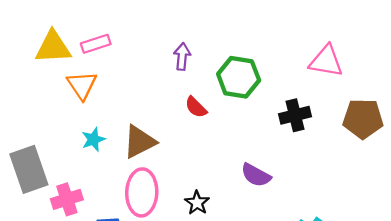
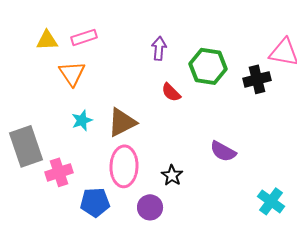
yellow triangle: (53, 47) -> (47, 40), size x0.7
black cross: (295, 115) -> (257, 79), moved

